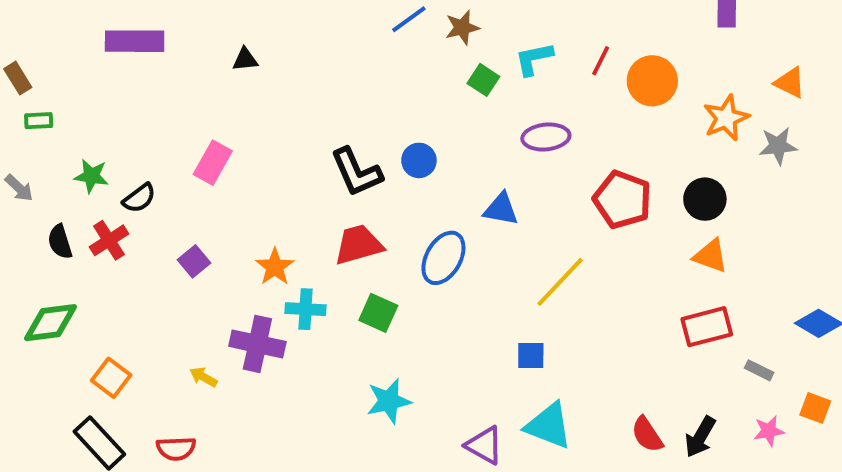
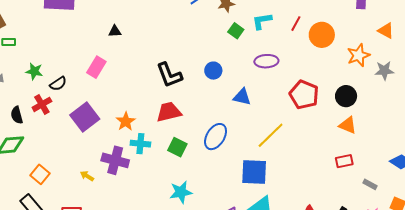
black triangle: (245, 60) -> (115, 31), moved
orange triangle: (790, 83) -> (386, 31), moved
blue circle: (419, 160) -> (213, 71), moved
black semicircle: (60, 242) -> (17, 115), moved
blue ellipse: (443, 258) -> (216, 137), moved
purple square: (194, 261) -> (85, 117), size x1.8
red rectangle: (707, 327) -> (344, 161), size x0.7
blue square: (531, 355) -> (254, 172), size x1.8

